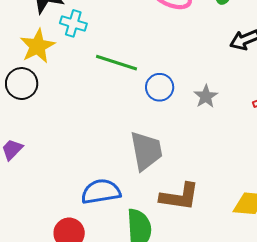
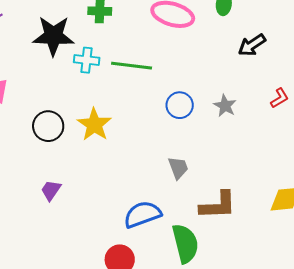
yellow star: (38, 46) -> (94, 125), moved
green line: (116, 63) -> (132, 66), moved
gray trapezoid: (146, 151) -> (178, 168), size x0.6

